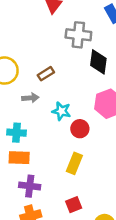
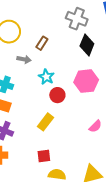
brown rectangle: (46, 74) -> (42, 43), turned -40
red square: (74, 205) -> (44, 156), moved

